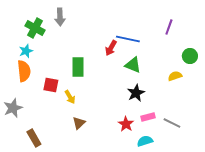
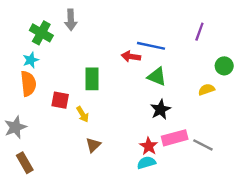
red arrow: (111, 48) -> (131, 56), turned 70
pink rectangle: (148, 117) -> (175, 138), size x1.5
brown rectangle: (34, 138) -> (25, 163), moved
cyan semicircle: (145, 141) -> (146, 163), moved

